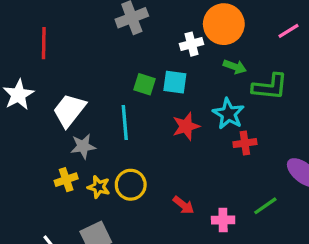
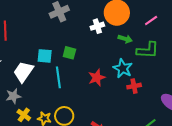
pink line: (288, 31) -> (151, 20), moved
cyan square: (175, 82) -> (45, 56), moved
gray star: (83, 146) -> (13, 96), moved
yellow cross: (66, 180) -> (24, 115), turned -32

